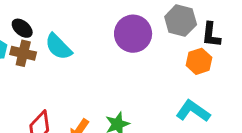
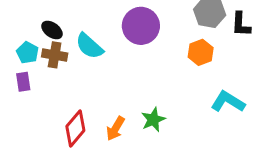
purple circle: (133, 34) -> (141, 26), moved
orange hexagon: (199, 61) -> (201, 52), moved

